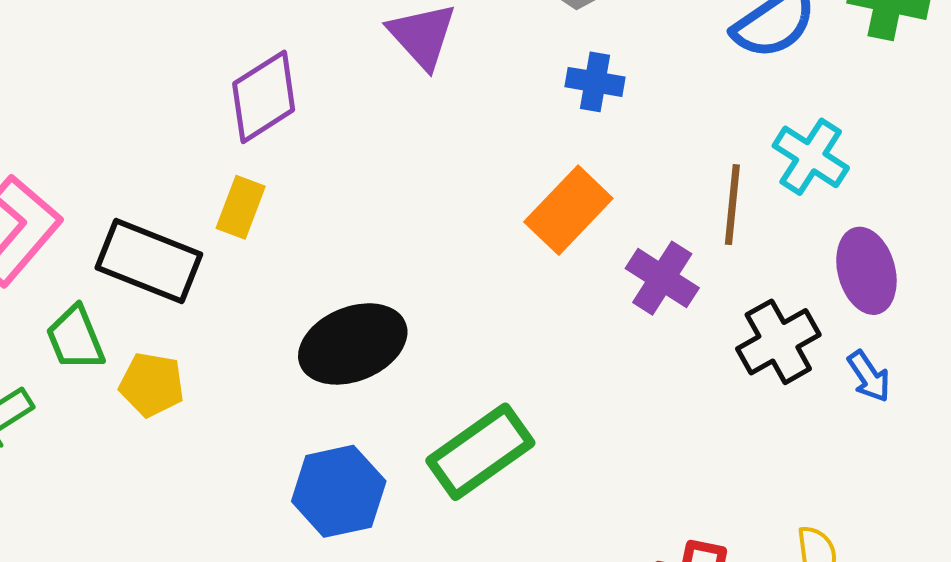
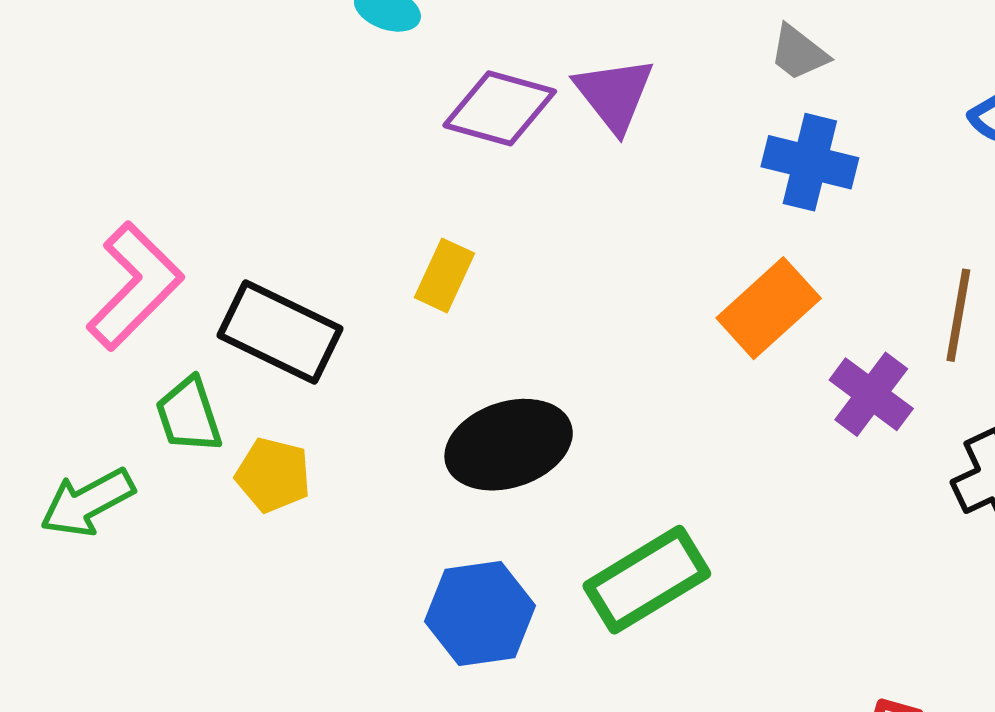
blue cross: (595, 82) -> (810, 162), size x1.4
purple diamond: (264, 97) -> (500, 108), moved, turned 44
yellow rectangle: (241, 207) -> (445, 275), moved

